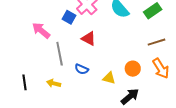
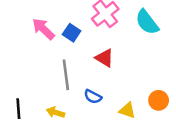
blue square: (69, 17) -> (72, 33), moved
pink arrow: (41, 30) -> (43, 29), moved

